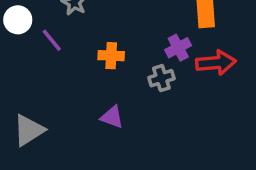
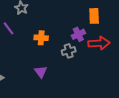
purple triangle: (112, 117) -> (41, 72), turned 32

